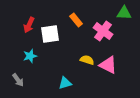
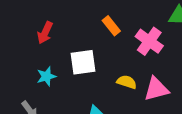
white square: (50, 34) -> (83, 62), moved
pink triangle: (108, 65) -> (156, 89), turned -42

